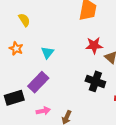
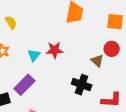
red star: (94, 45) -> (55, 50), moved

